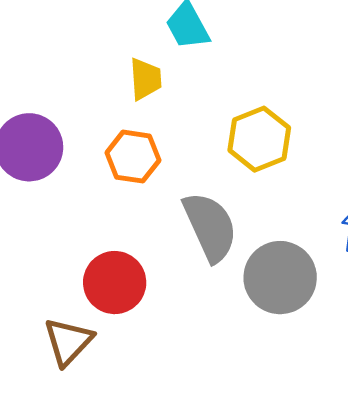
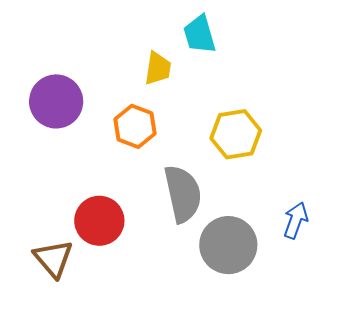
brown triangle: (68, 342) -> (53, 259), turned -36

